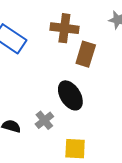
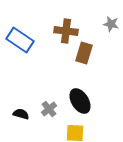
black ellipse: (70, 95) -> (80, 101), moved

